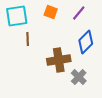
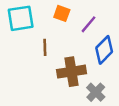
purple line: (79, 13) -> (88, 24), moved
brown line: (28, 39) -> (45, 47), moved

